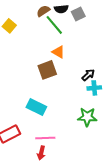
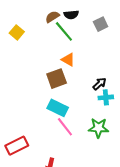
gray square: (78, 14) -> (101, 24), moved
cyan rectangle: (36, 107) -> (58, 108), moved
pink line: (45, 138) -> (65, 127), moved, turned 54

